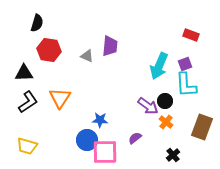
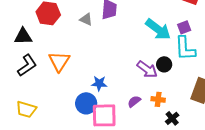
cyan arrow: (159, 66) -> (158, 29), turned -76
orange cross: (166, 122) -> (158, 99), moved, turned -32

